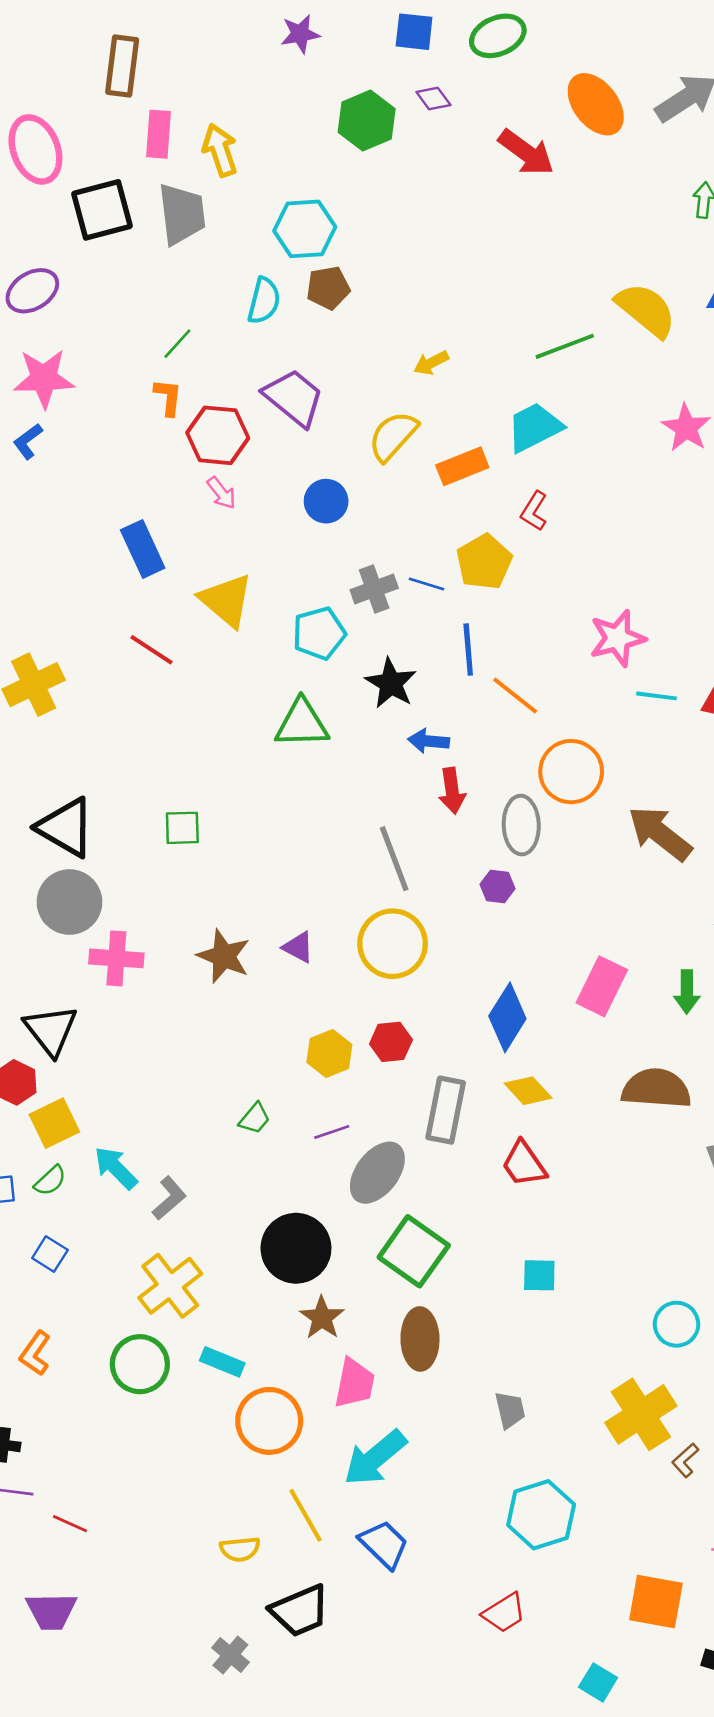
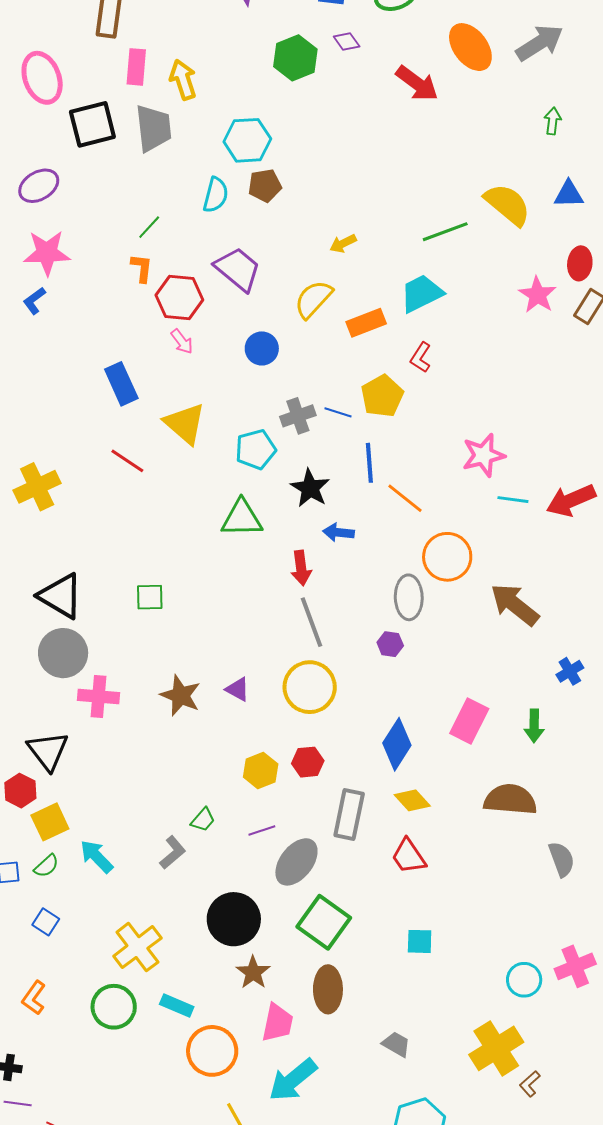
red arrow: (452, 791) -> (301, 568), moved
gray L-shape: (169, 1198) -> (173, 852), moved
gray trapezoid: (510, 1410) -> (396, 1044), turned -48

